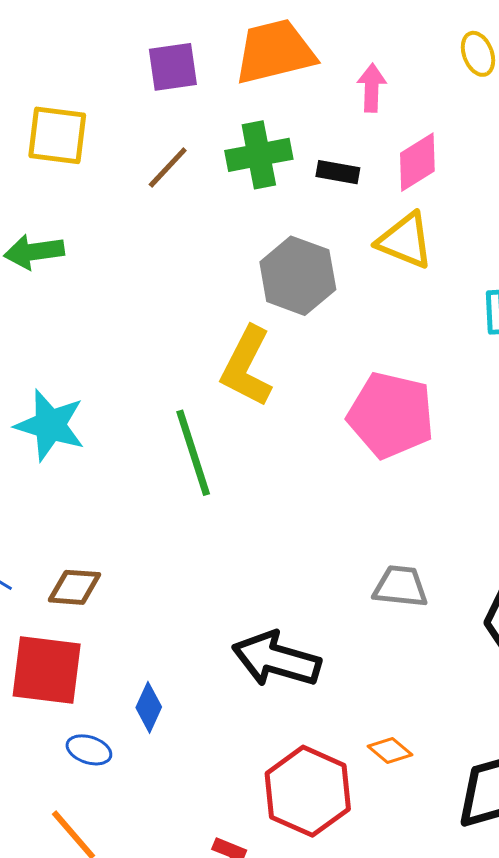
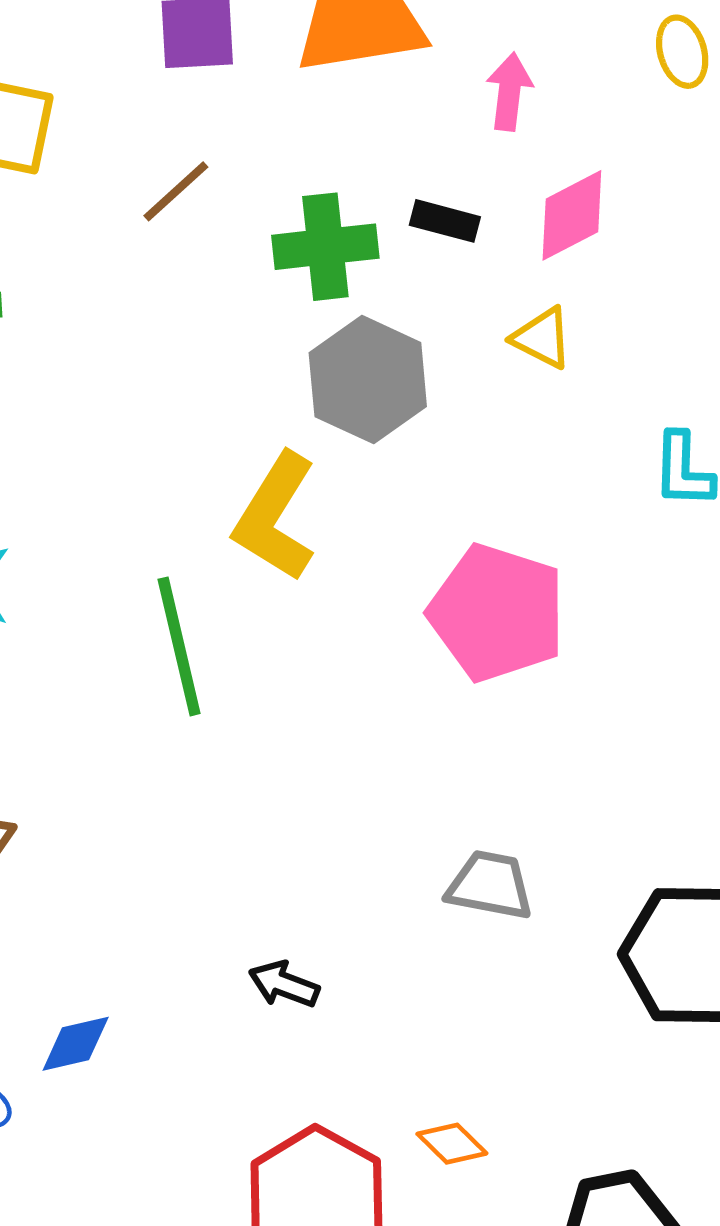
green cross: (259, 155) -> (325, 247), moved
yellow triangle: (405, 241) -> (542, 338), size x0.7
black arrow: (276, 659) -> (284, 984), size x0.5
blue diamond: (149, 707) -> (76, 1044), turned 48

